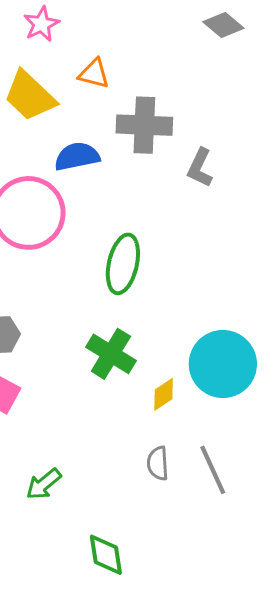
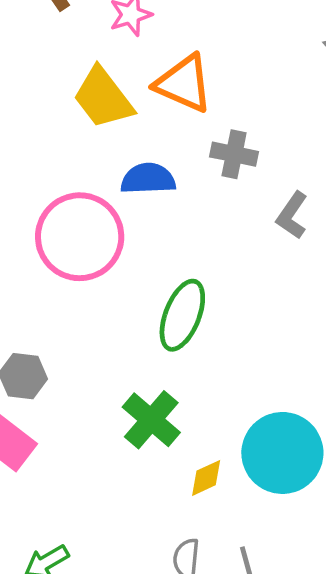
orange triangle: (94, 74) -> (184, 83), size x1.6
gray cross: (144, 125) -> (234, 154), size x0.7

